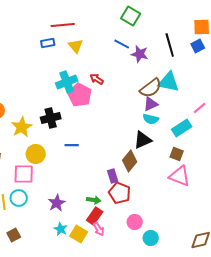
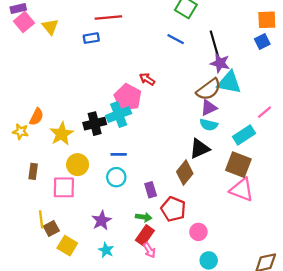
black line: (170, 45) -> (214, 44), moved
yellow triangle: (76, 46) -> (50, 27), moved
purple star: (140, 54) -> (220, 63), moved
cyan cross: (67, 82) -> (119, 114), moved
brown square: (177, 154) -> (238, 165), size x1.6
purple rectangle: (113, 176) -> (151, 190), moved
cyan circle: (19, 198) -> (116, 177), moved
pink circle: (135, 222) -> (198, 232), moved
yellow square: (79, 234) -> (67, 246), moved
brown square: (14, 235) -> (51, 228), moved

